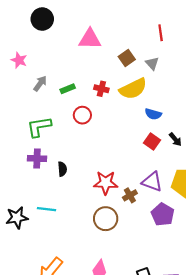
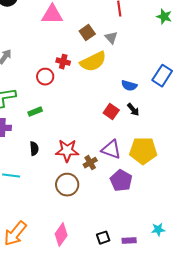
green rectangle: (68, 89) -> (35, 112), moved
blue semicircle: (153, 114) -> (129, 86), moved
red circle: (82, 115) -> (45, 77), moved
black semicircle: (62, 169) -> (34, 149), moved

